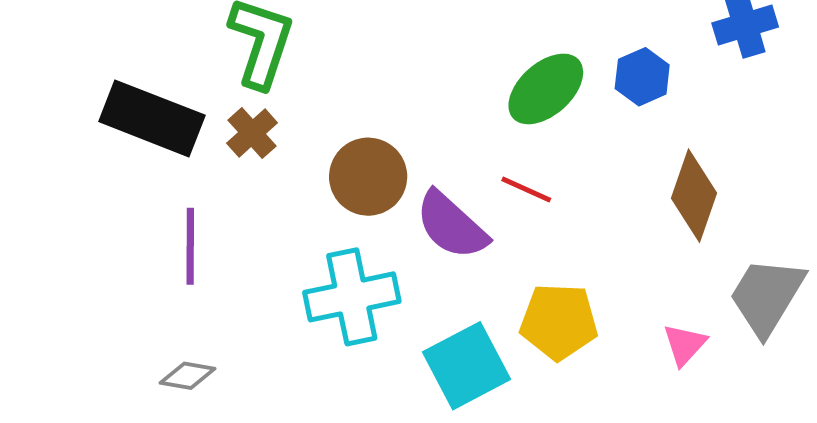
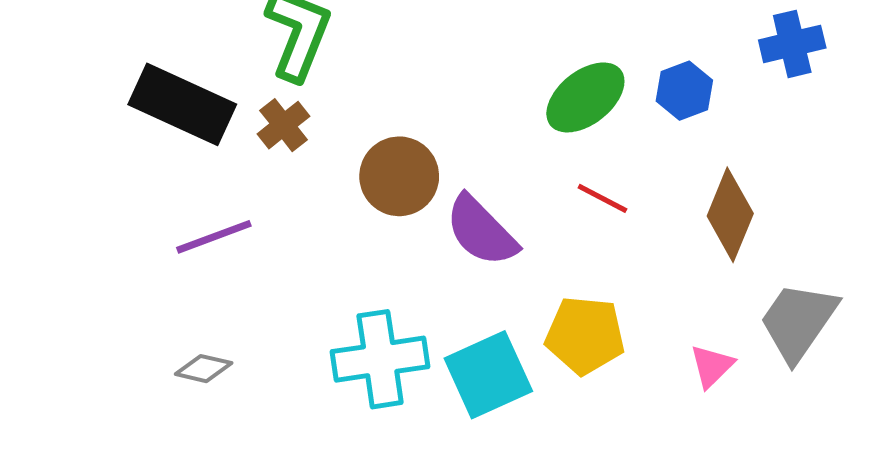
red line: (526, 189) -> (602, 198), moved
purple line: (190, 246) -> (214, 237), turned 66
cyan cross: (352, 297) -> (380, 359), moved

